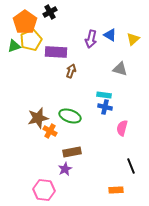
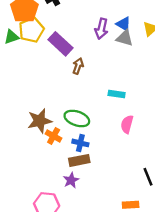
purple rectangle: (56, 52) -> (61, 44), turned 40
gray triangle: (120, 69) -> (125, 38), moved
blue cross: (105, 107) -> (80, 143), moved
pink semicircle: (122, 128) -> (127, 124), moved

